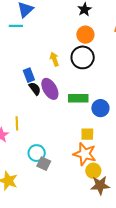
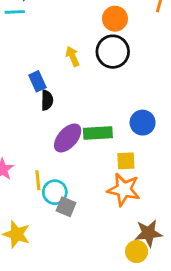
black semicircle: (35, 89) -> (47, 100), turned 40
purple ellipse: (50, 89) -> (68, 138), moved, turned 75
green rectangle: (78, 98) -> (98, 133), moved
yellow line: (17, 123) -> (38, 180), moved
yellow circle: (93, 171) -> (137, 252), moved

